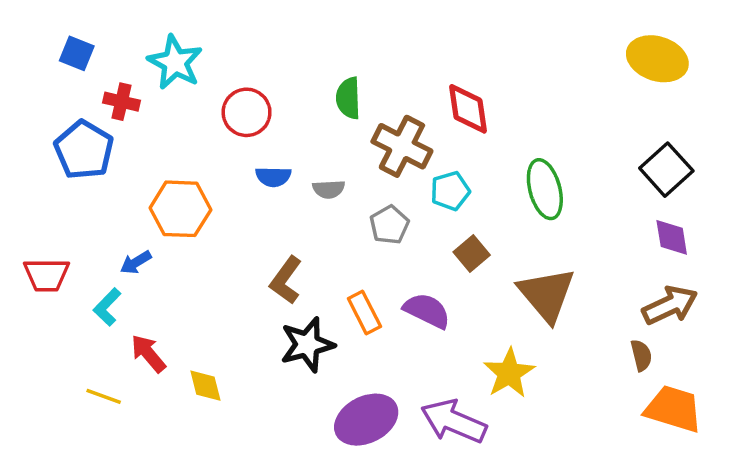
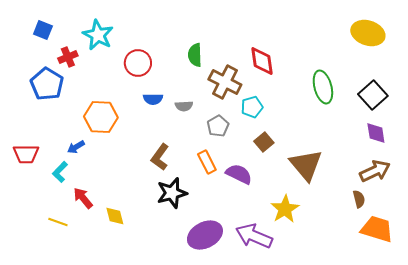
red cross: (121, 102) -> (68, 57), turned -36
green ellipse: (545, 189) -> (323, 87), moved
orange rectangle: (364, 312) -> (207, 162), moved

